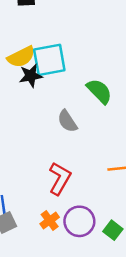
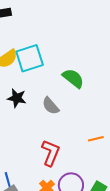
black star: (31, 76) -> (17, 98), moved, turned 30

